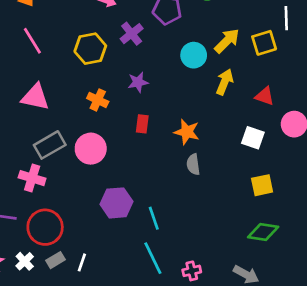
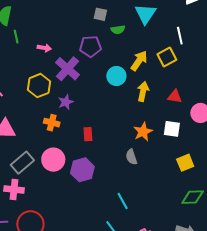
purple cross: (132, 34) -> (67, 69), size x1.4
purple star: (138, 82) -> (66, 102), moved
orange star: (187, 132) -> (143, 132), moved, turned -30
purple hexagon: (117, 203) -> (82, 170), moved
cyan line: (154, 218) -> (123, 201), moved

